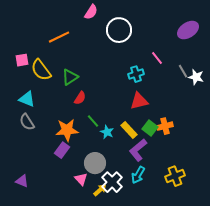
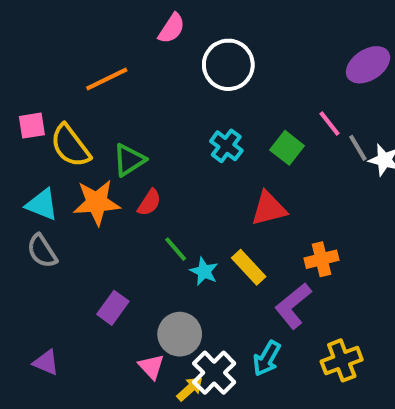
pink line: (157, 58) -> (330, 124), moved
cyan cross: (136, 74) -> (226, 146), moved, turned -35
green square: (150, 128) -> (287, 148), moved
orange star: (67, 130) -> (97, 203), moved
purple L-shape: (138, 150) -> (293, 306), moved
purple triangle: (22, 181) -> (46, 363), moved

